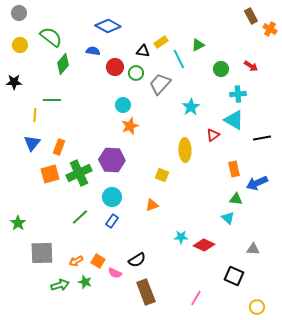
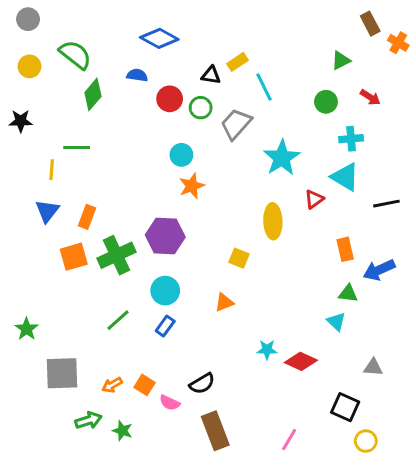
green triangle: (198, 45) -> (341, 60), moved
cyan star: (191, 107) -> (282, 158), size x1.4
green star: (85, 282) -> (122, 431), moved
yellow circle: (257, 307) -> (366, 441), moved

